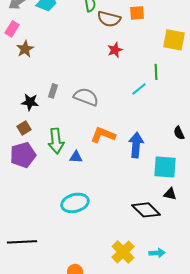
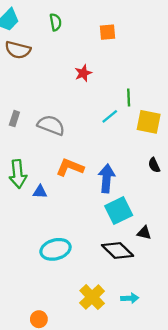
brown semicircle: (109, 19) -> (18, 50), moved
yellow square: (174, 40) -> (149, 122), moved
cyan square: (165, 167) -> (119, 211), moved, turned -30
cyan ellipse: (75, 203) -> (55, 249), moved

